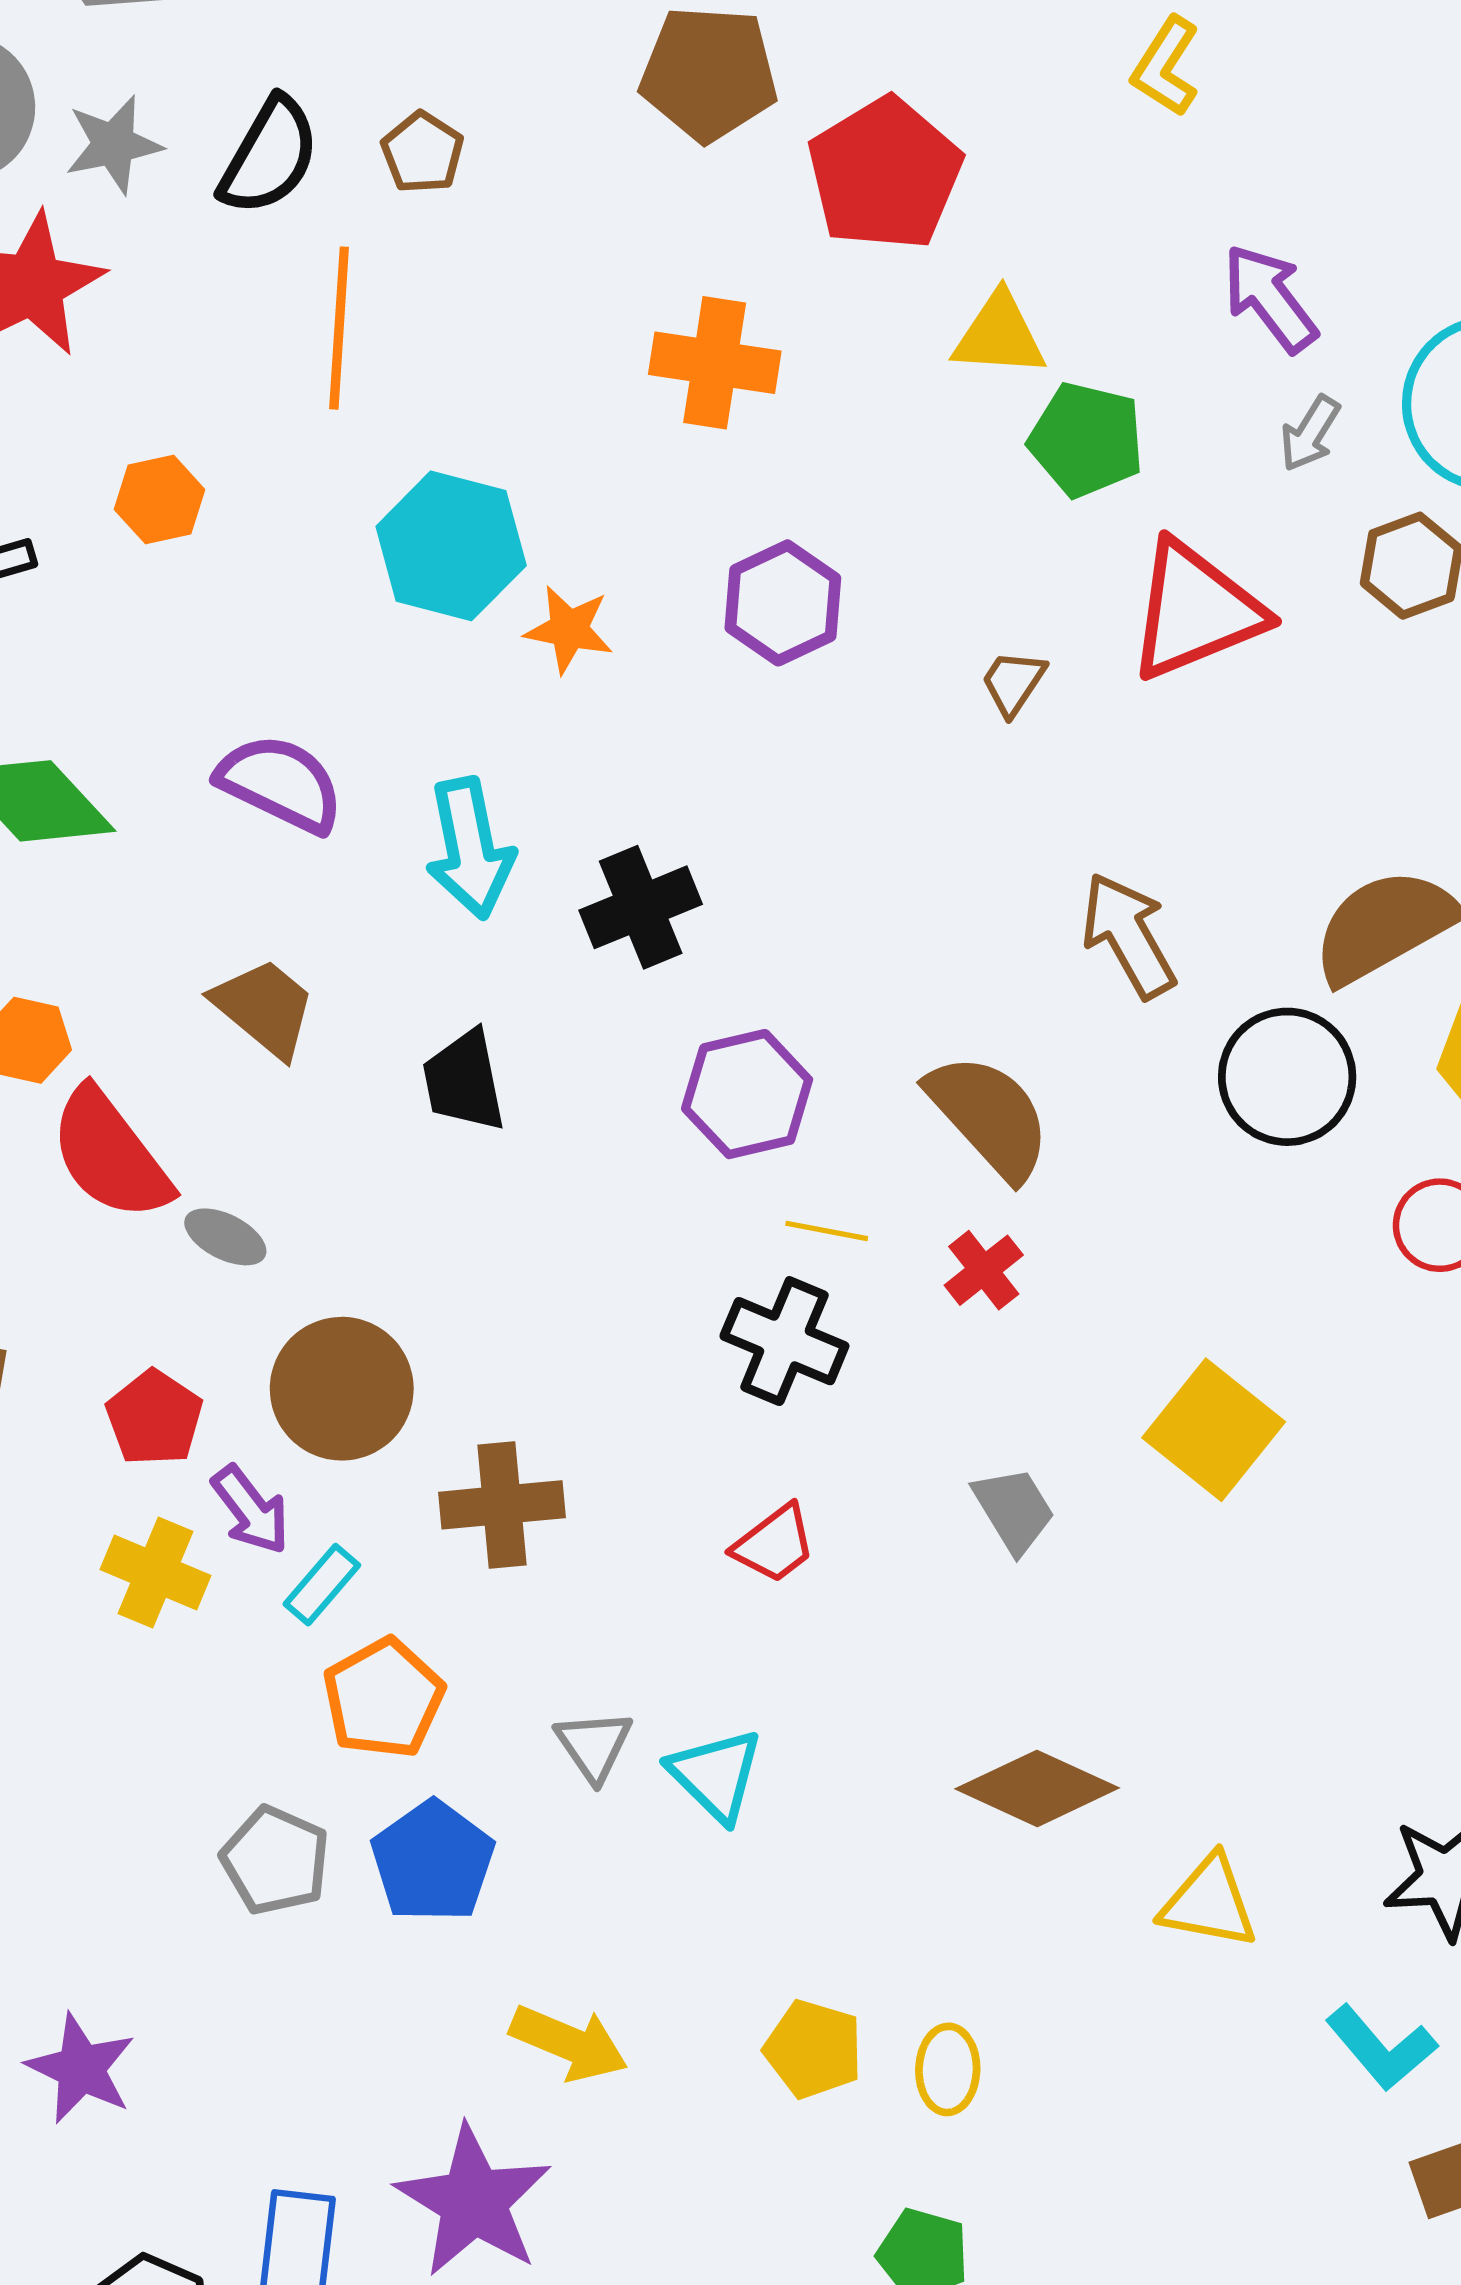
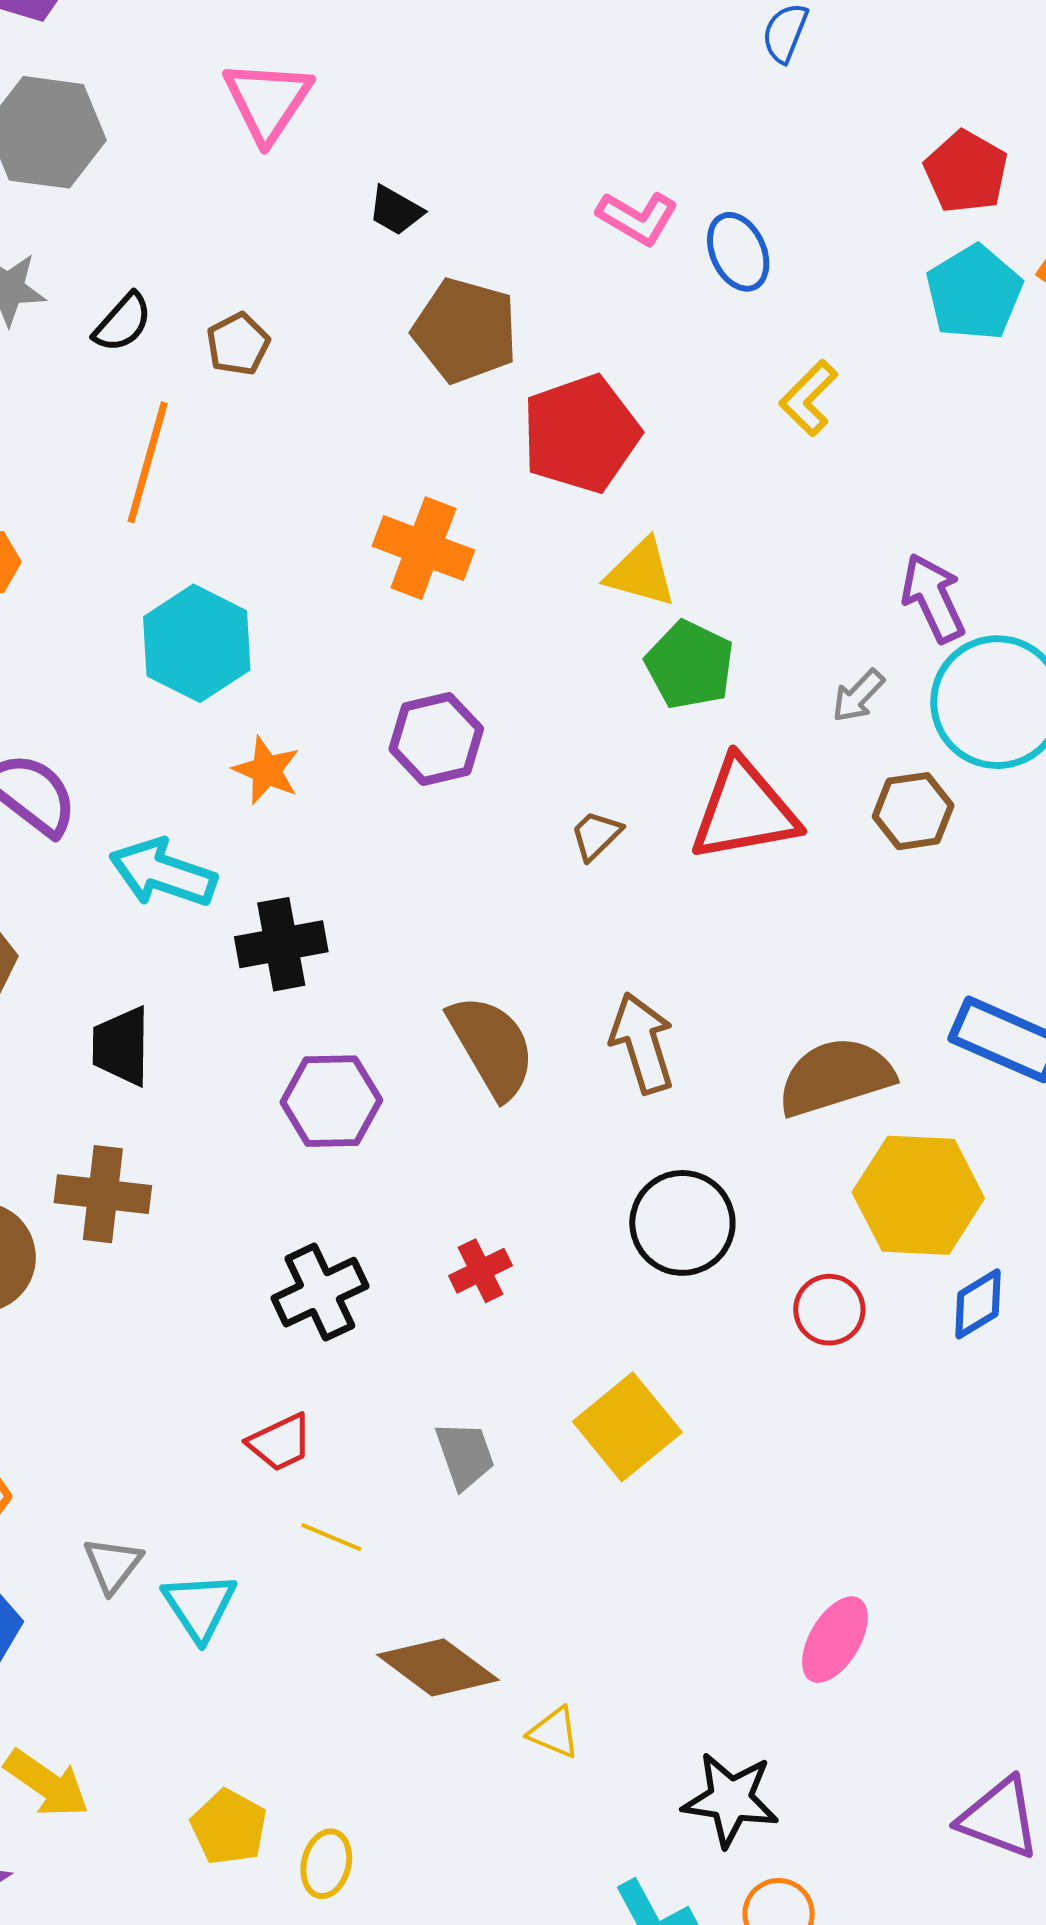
black semicircle: (269, 156) -> (123, 322), size x0.7
purple arrow: (1270, 298) -> (933, 598), moved
orange star: (569, 629) -> (266, 770), moved
cyan arrow: (470, 848) -> (163, 873), turned 108
black circle: (1287, 1077) -> (682, 1223), moved
brown semicircle: (989, 1116) -> (492, 1046), moved
yellow line: (827, 1231) -> (331, 1537), moved
black cross: (784, 1341) -> (320, 1292), turned 30
brown cross: (502, 1505) -> (103, 1194), moved
yellow triangle: (1209, 1902) -> (554, 1732), moved, size x0.7

